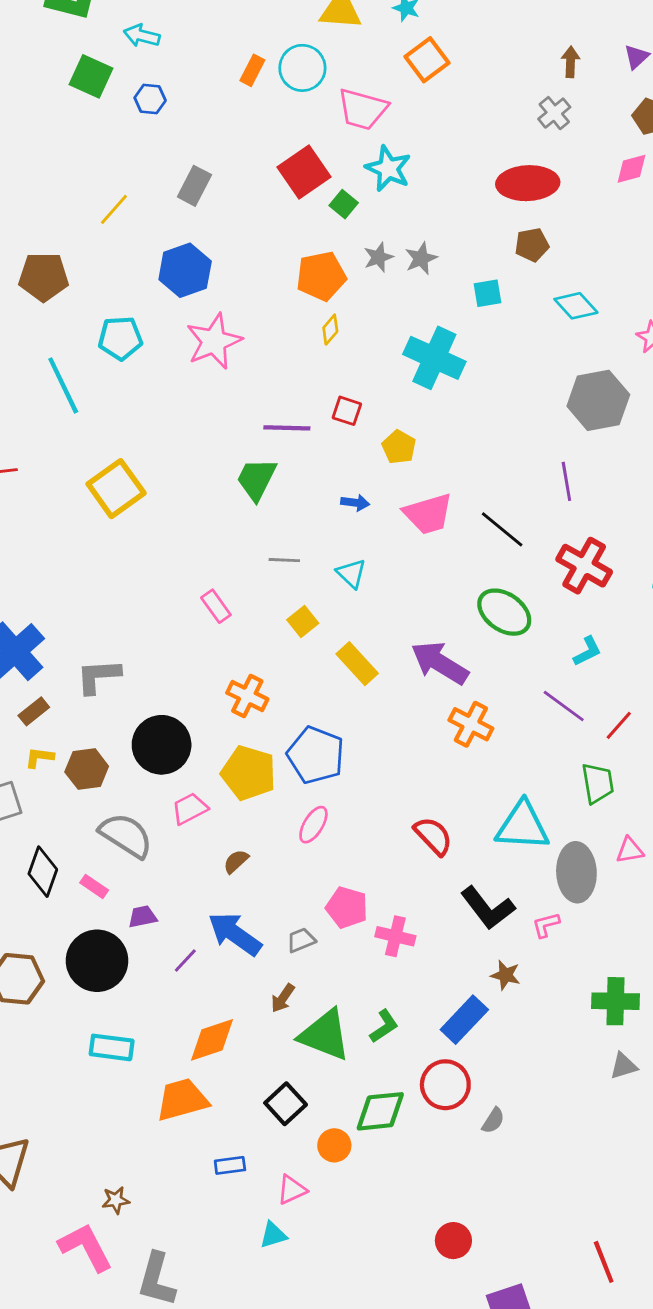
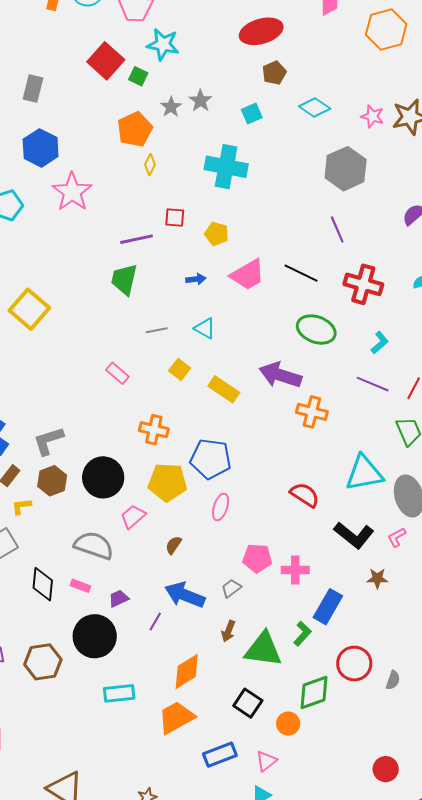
brown hexagon: (87, 769) -> (52, 481), moved
blue rectangle: (464, 1020) -> (328, 607), moved
blue rectangle: (230, 1165) -> (220, 755), size x1.5

